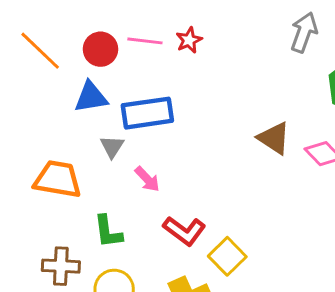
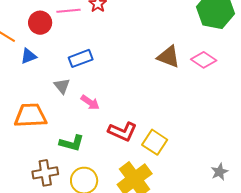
blue triangle: (91, 97) -> (29, 56), moved, size x0.7
blue rectangle: (147, 113) -> (81, 58), size x0.7
green L-shape: (108, 232) -> (72, 143), turned -55

